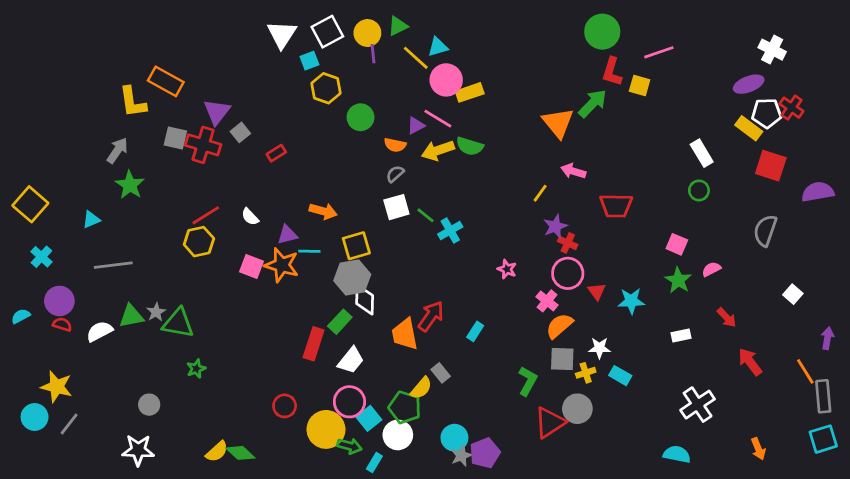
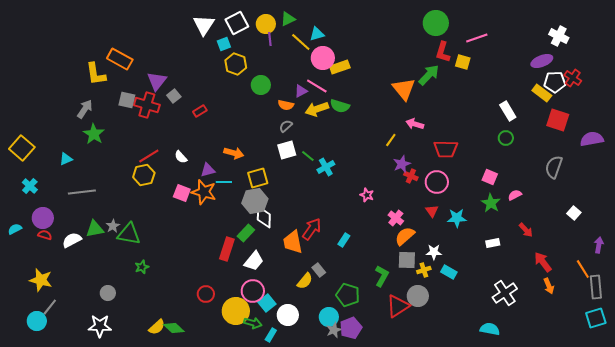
pink circle: (568, 273) -> (437, 182), moved
green pentagon: (405, 407) -> (348, 295), moved
cyan circle: (35, 417) -> (37, 321), moved
orange arrow: (758, 449) -> (549, 286), moved

